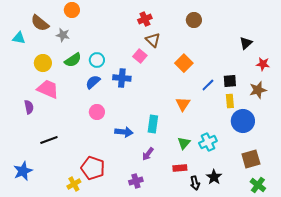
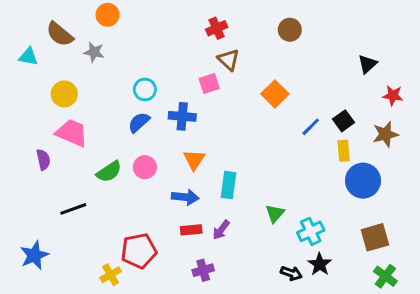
pink square: (140, 56) -> (209, 84), turned 32
green semicircle: (73, 60) -> (109, 172), moved
black square: (230, 81) -> (344, 121), turned -32
orange triangle: (183, 104) -> (194, 160), moved
cyan cross: (208, 142) -> (311, 231), moved
red pentagon: (93, 168) -> (139, 251), turned -30
red rectangle: (180, 168) -> (191, 230), moved
black arrow: (195, 183) -> (291, 273), turned -56

